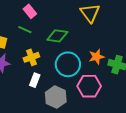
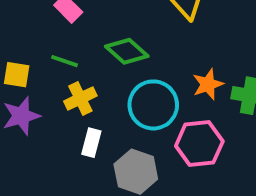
green line: (25, 30) -> (64, 61), moved
green diamond: (57, 36) -> (127, 51), turned 40

